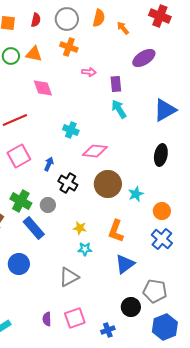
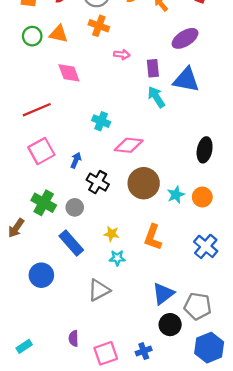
blue triangle: (165, 110) -> (186, 80), moved, turned 40
orange circle: (162, 211) -> (202, 197), moved
blue rectangle: (34, 228) -> (71, 243), moved
blue triangle: (125, 264) -> (163, 294), moved
pink square: (75, 318) -> (106, 353), moved

